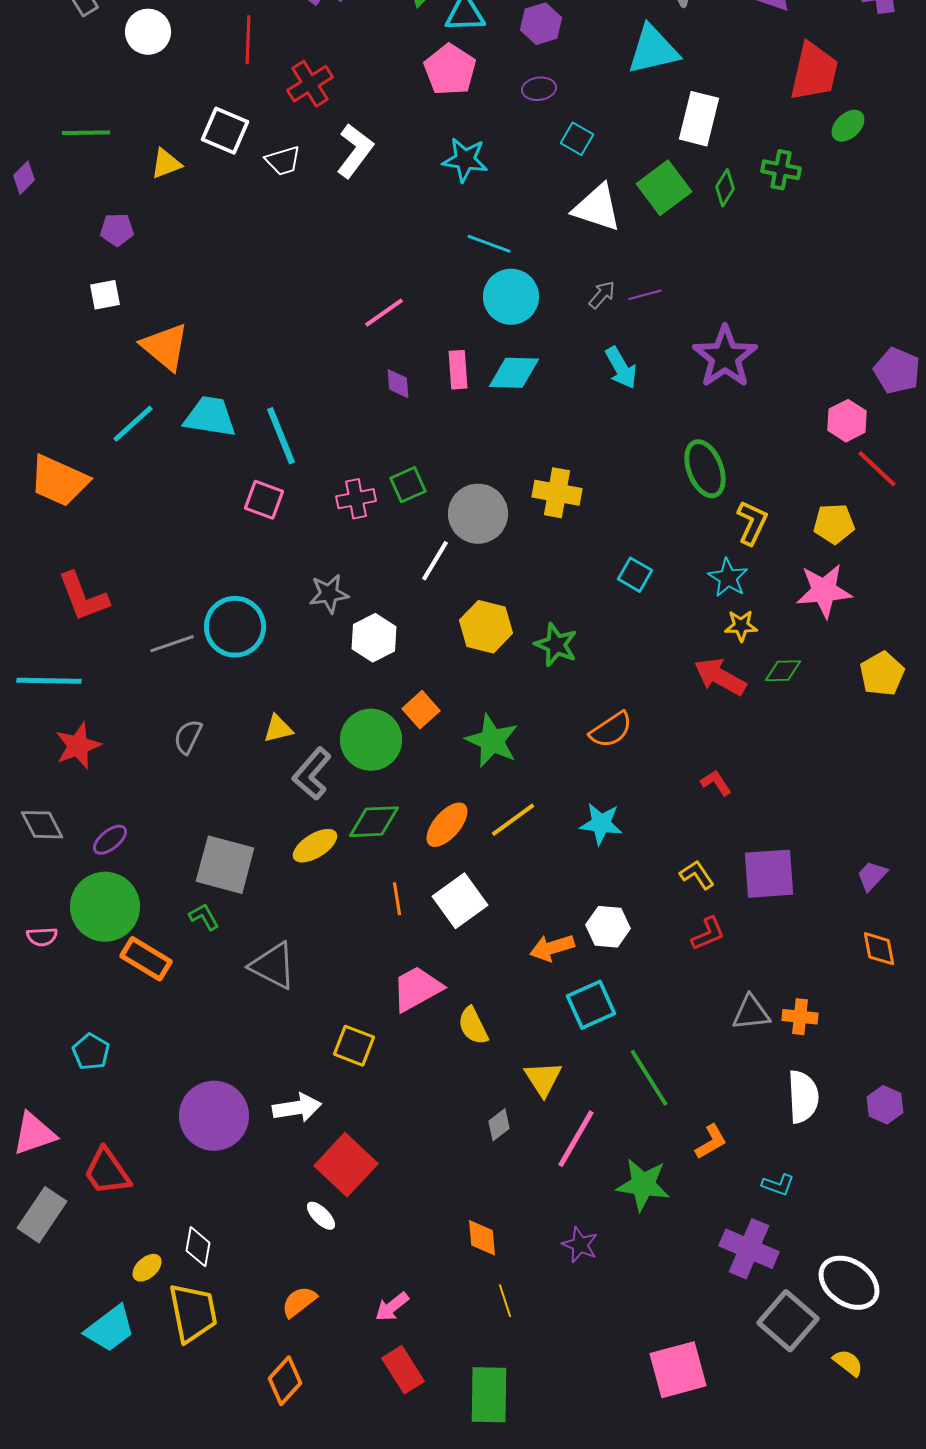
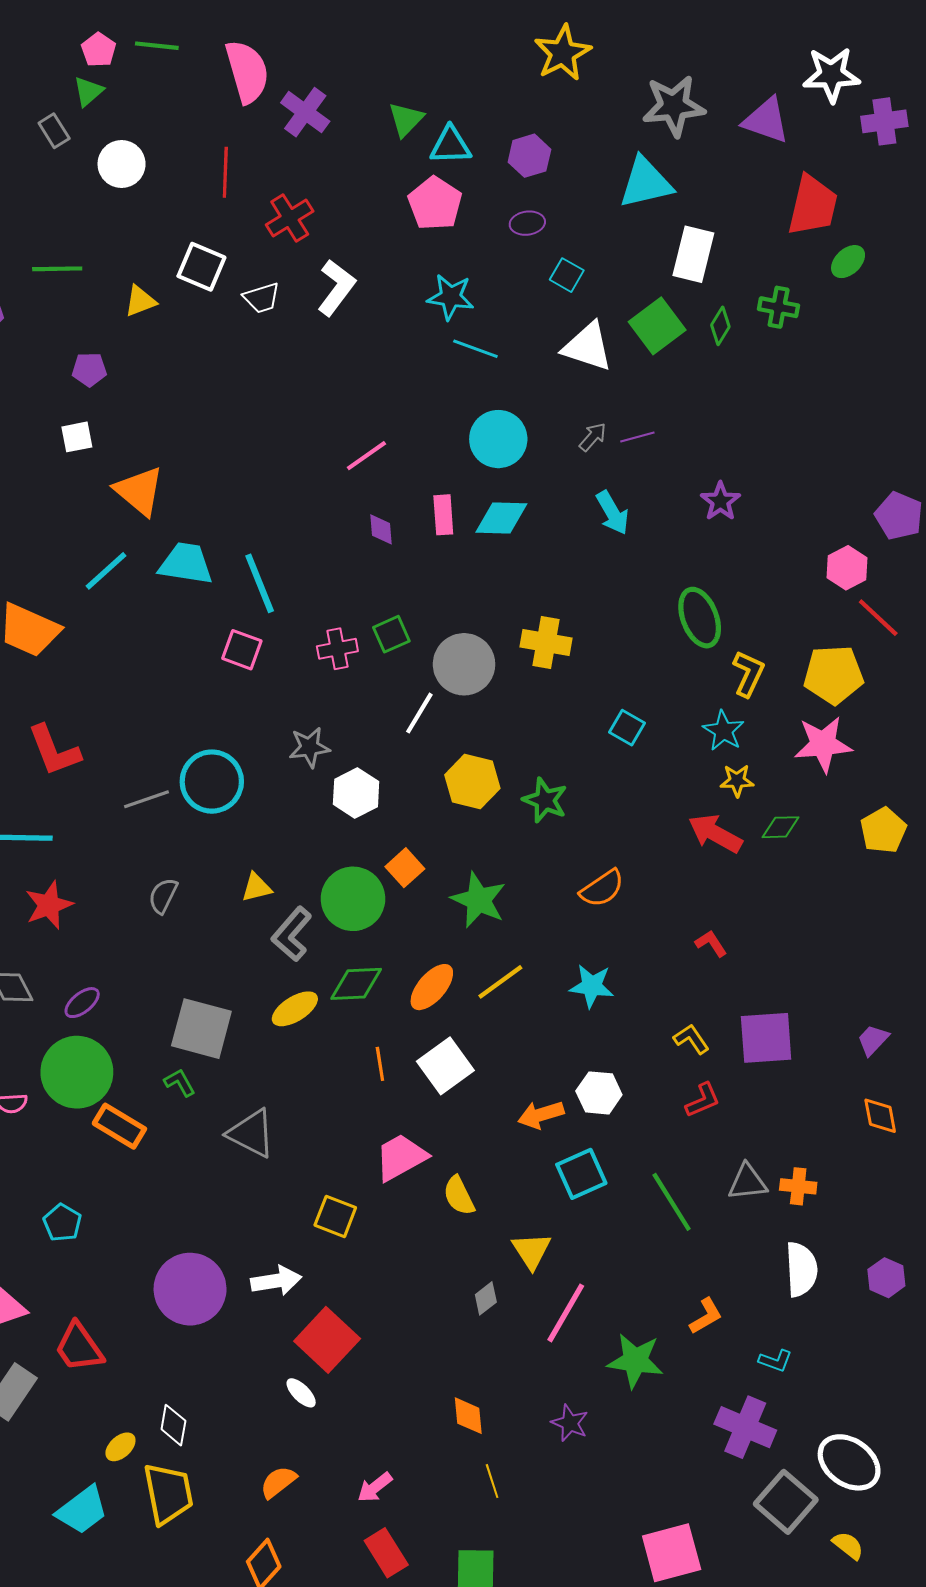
cyan line: (489, 244) -> (475, 349), moved
purple star: (725, 357) -> (720, 501), size x0.6
yellow pentagon: (834, 524) -> (834, 675), size x1.4
green line: (649, 1078) -> (672, 1202), moved

